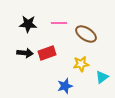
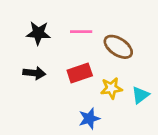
red rectangle: (47, 53) -> (80, 73), moved
cyan triangle: (102, 77) -> (140, 95), moved

